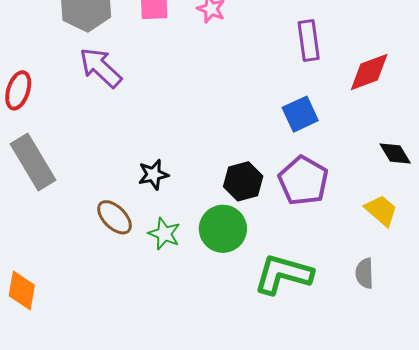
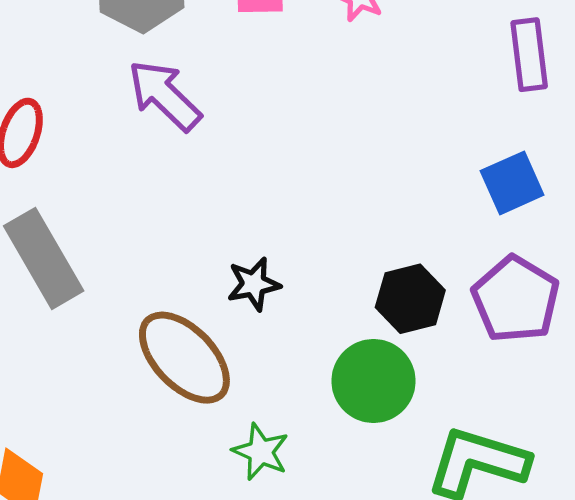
brown ellipse: (114, 217) -> (184, 358), size x1.5
green star: (164, 234) -> (261, 452), moved

